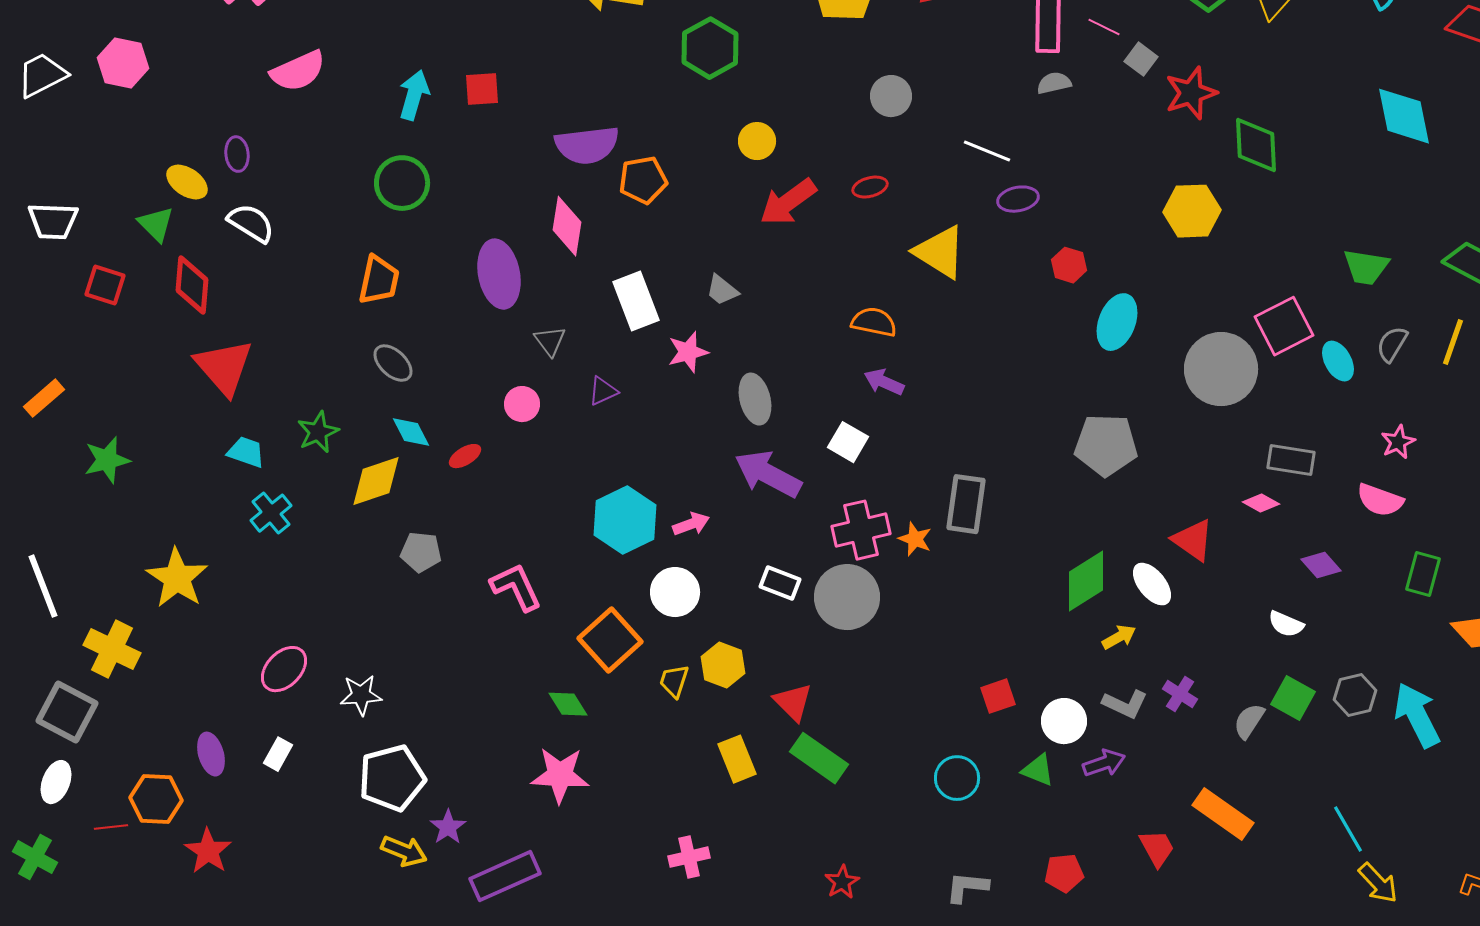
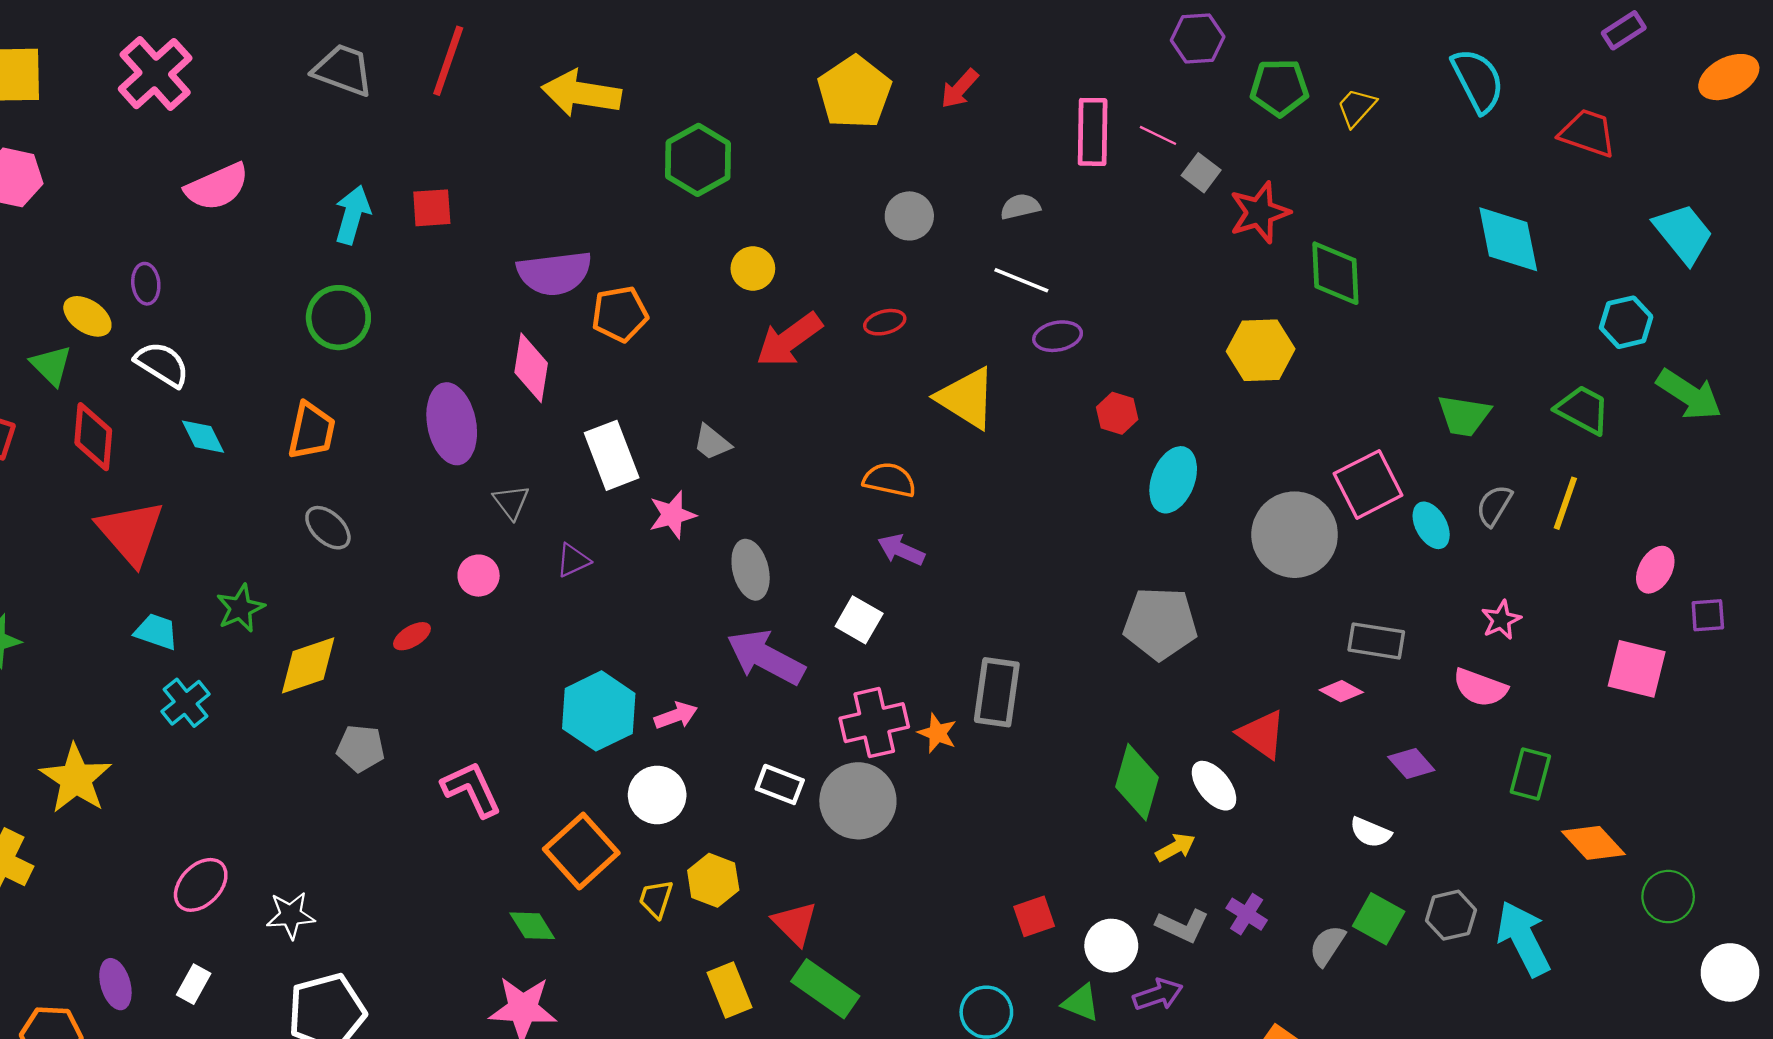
gray semicircle: (1054, 83) -> (1020, 207), moved
cyan diamond: (411, 432) -> (203, 437), moved
green diamond: (1086, 581) -> (1137, 782), turned -42

